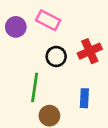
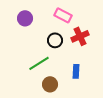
pink rectangle: (48, 20) -> (63, 15), moved
green line: (35, 87) -> (39, 63), turned 50

